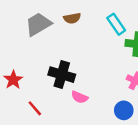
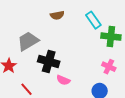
gray trapezoid: (38, 24) -> (28, 41), moved

